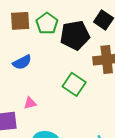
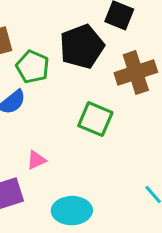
green pentagon: (47, 23) -> (33, 67), moved

